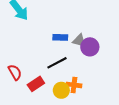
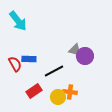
blue rectangle: (60, 37) -> (29, 59), moved
red semicircle: (15, 72) -> (15, 64), moved

